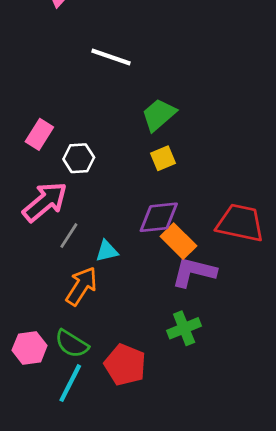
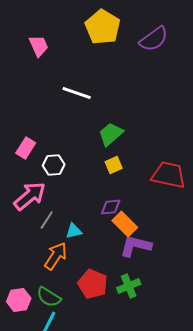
purple diamond: (159, 217) -> (111, 207), size x0.7
red trapezoid: (240, 223) -> (169, 175), moved
red pentagon: (125, 365) -> (93, 284), moved

